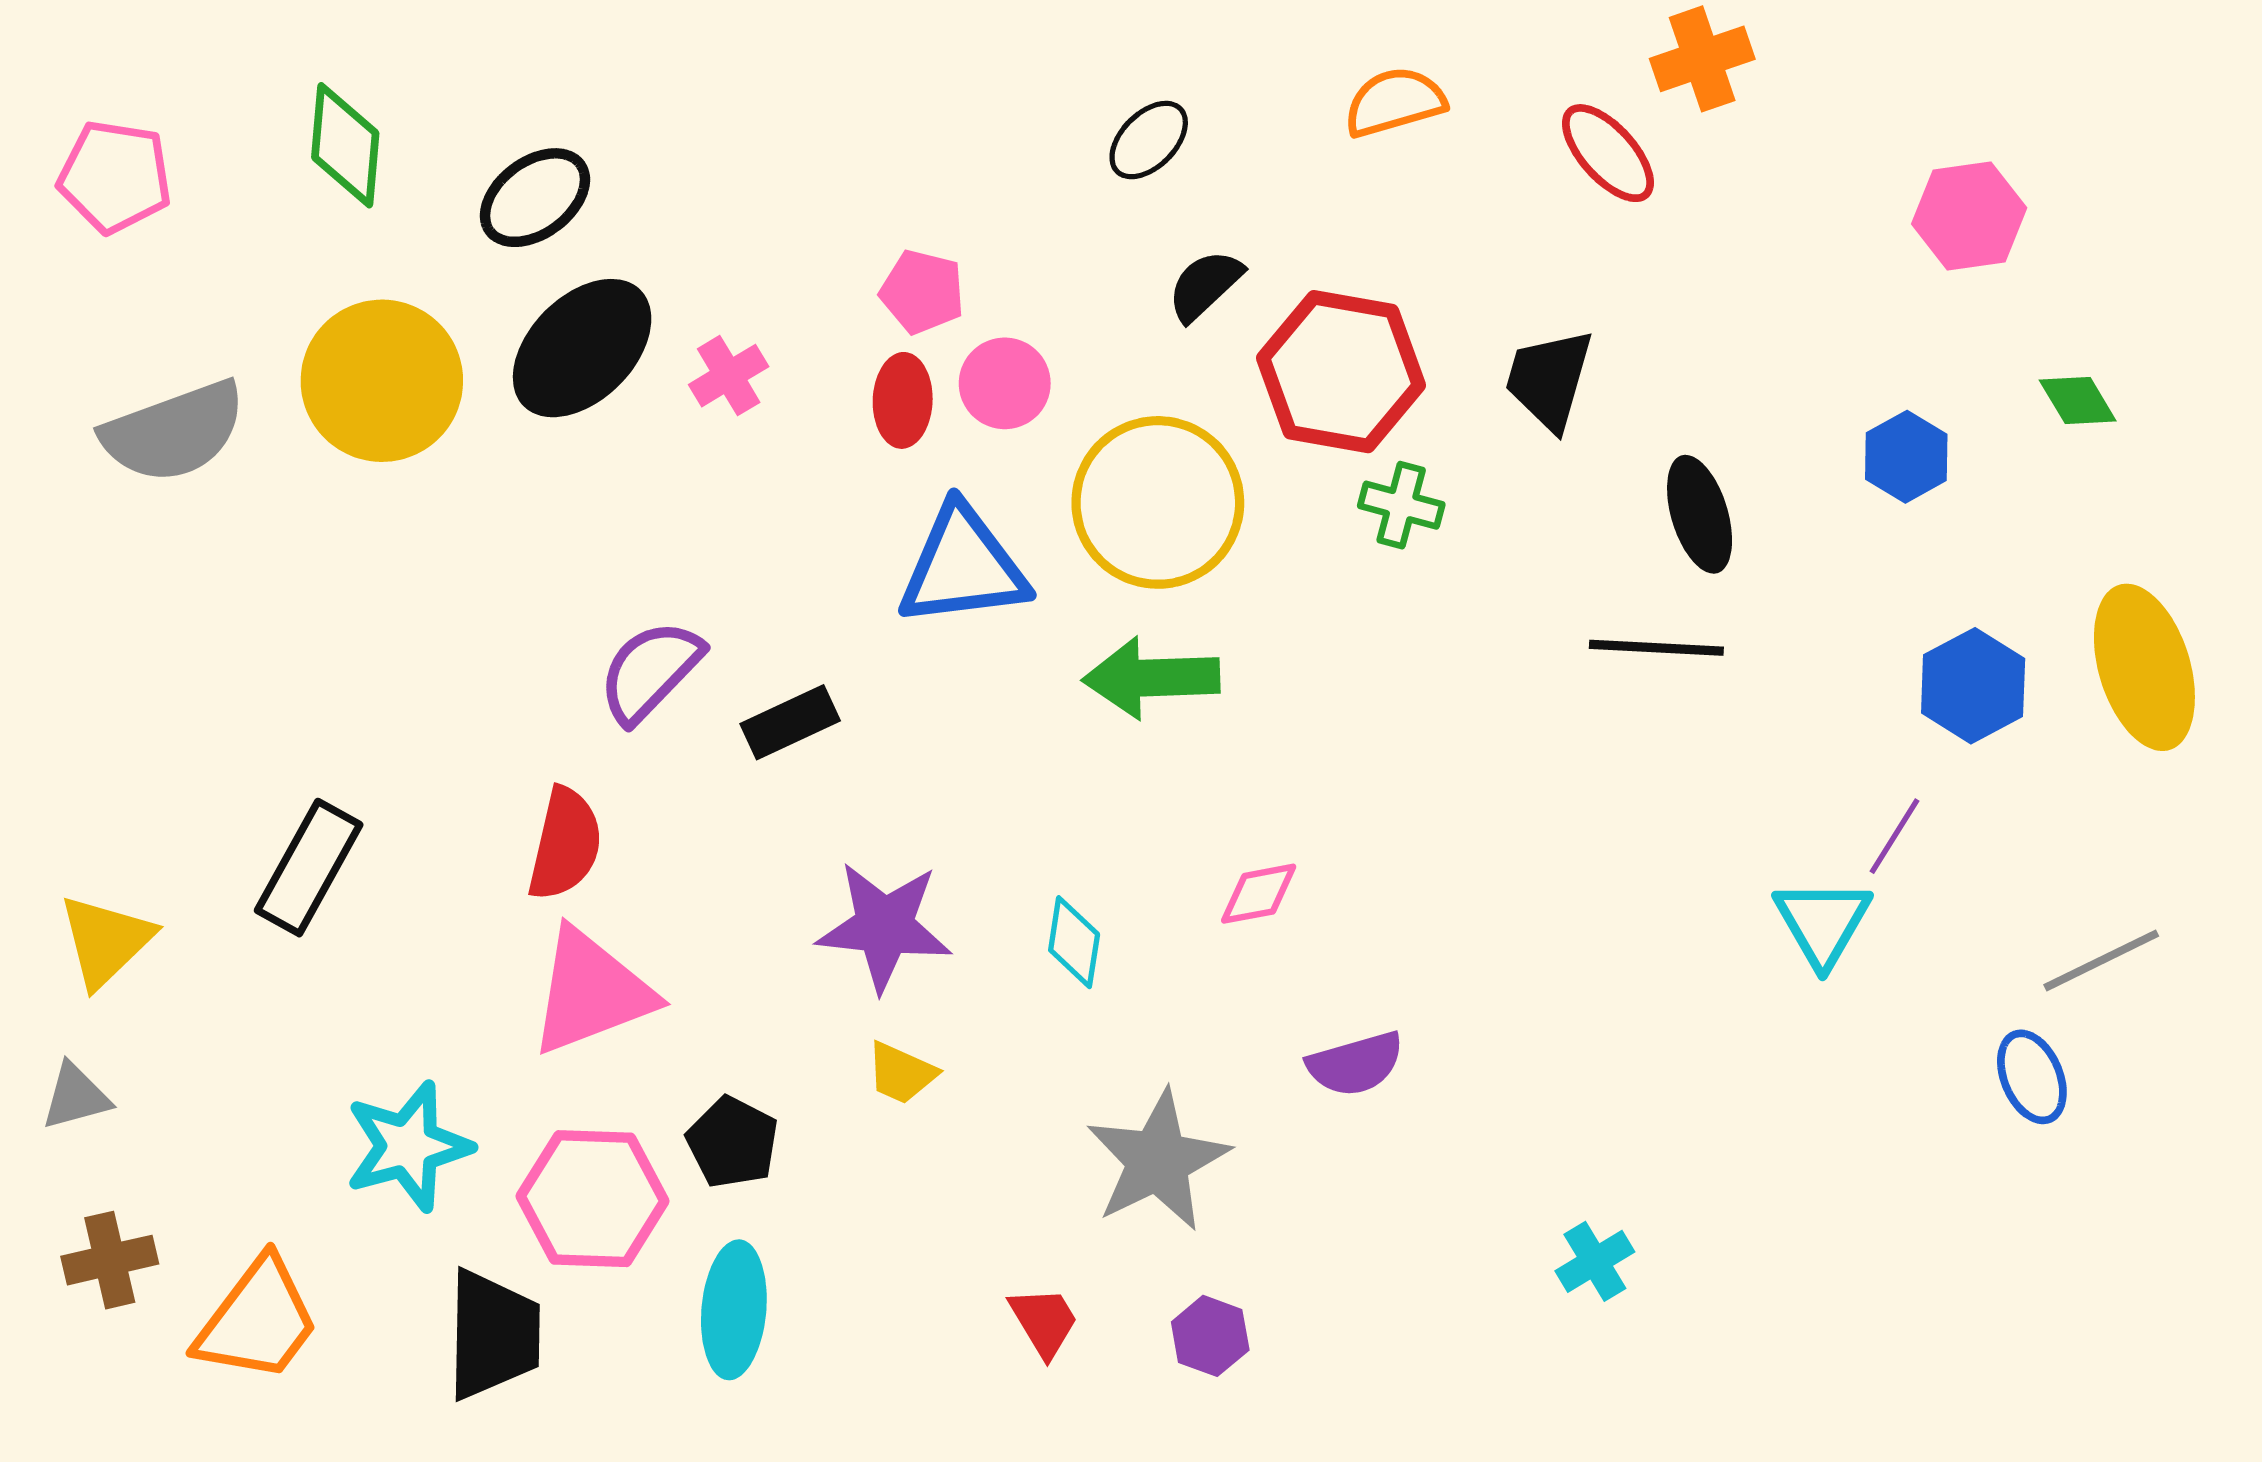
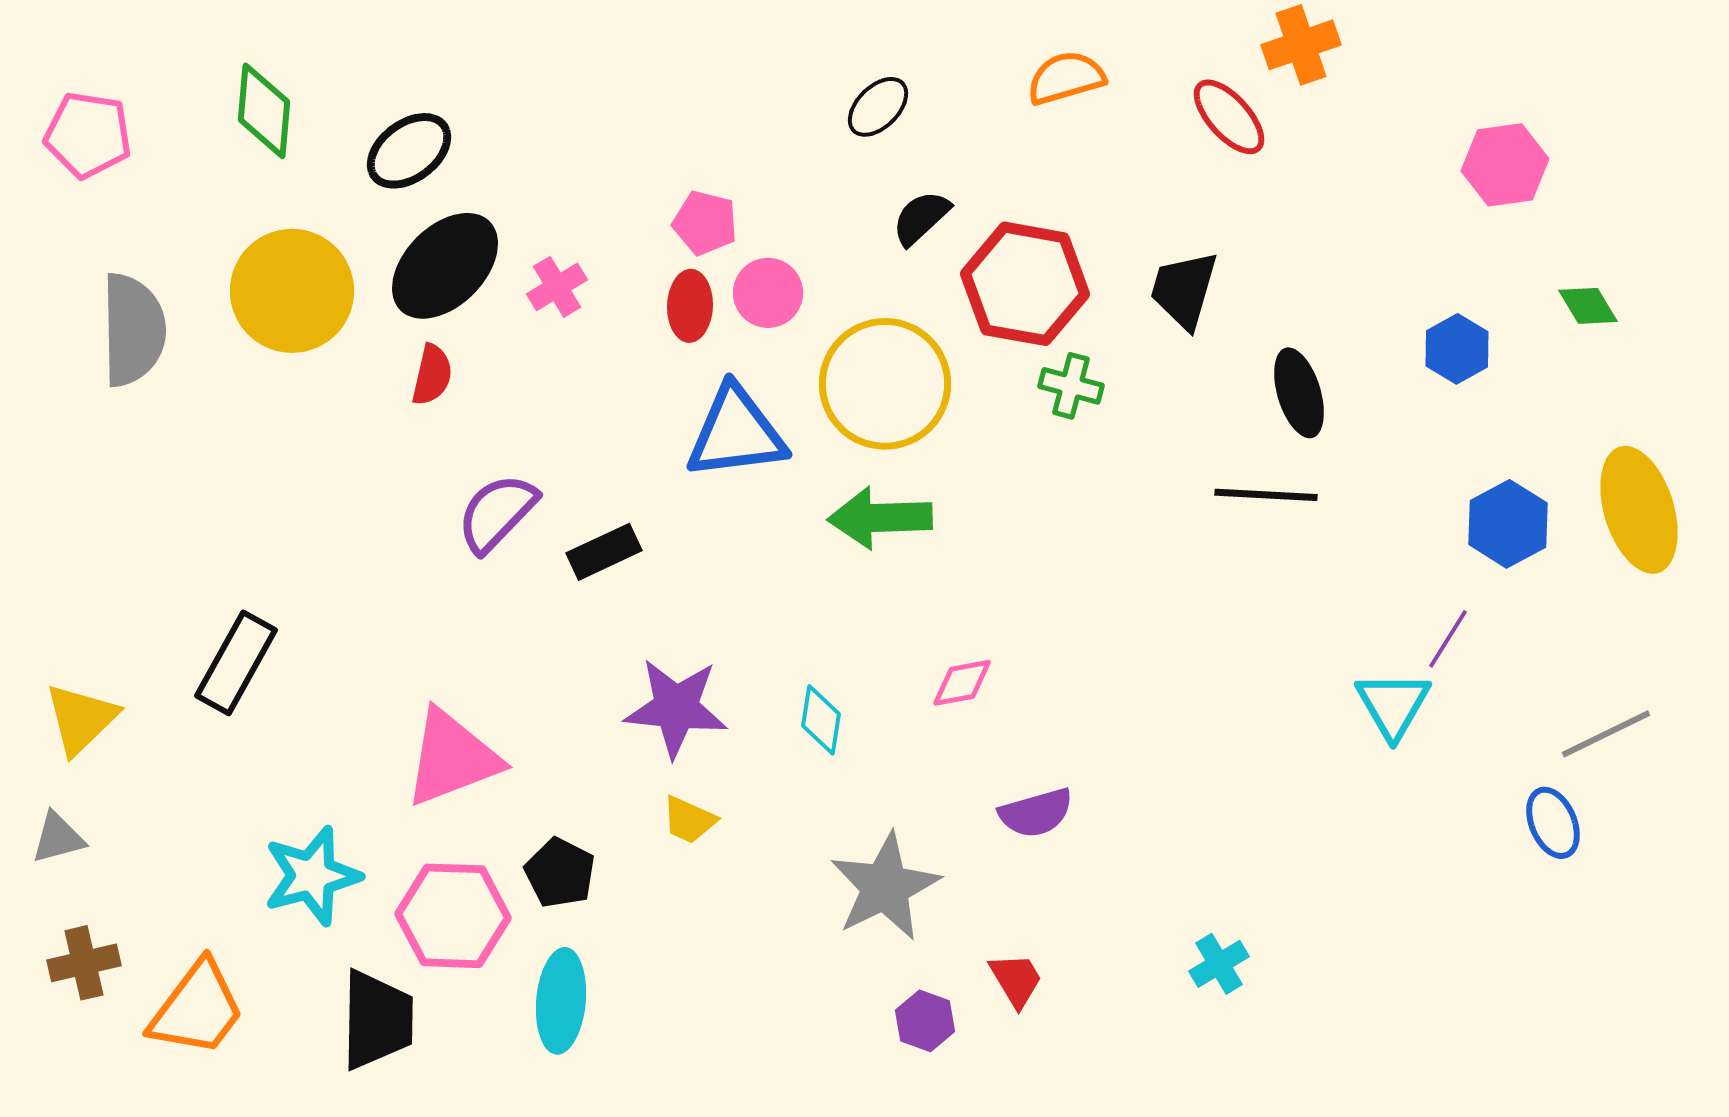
gray semicircle: (174, 432) -> (133, 330), turned -71
red semicircle: (565, 844) -> (432, 375), moved, size x0.7
red trapezoid: (1044, 1322) -> (1016, 980), moved

